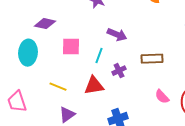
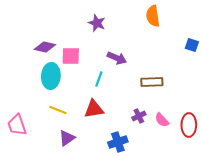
pink square: (71, 47) -> (71, 56), moved
cyan ellipse: (28, 53) -> (51, 76), moved
purple cross: (119, 71) -> (139, 116), moved

